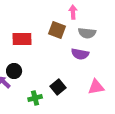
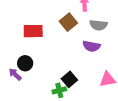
brown square: (57, 30) -> (68, 22), turned 30
green cross: (35, 98) -> (59, 90), moved

